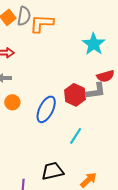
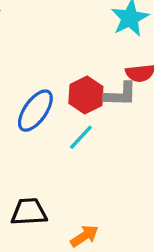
cyan line: (76, 136) -> (81, 137), moved

